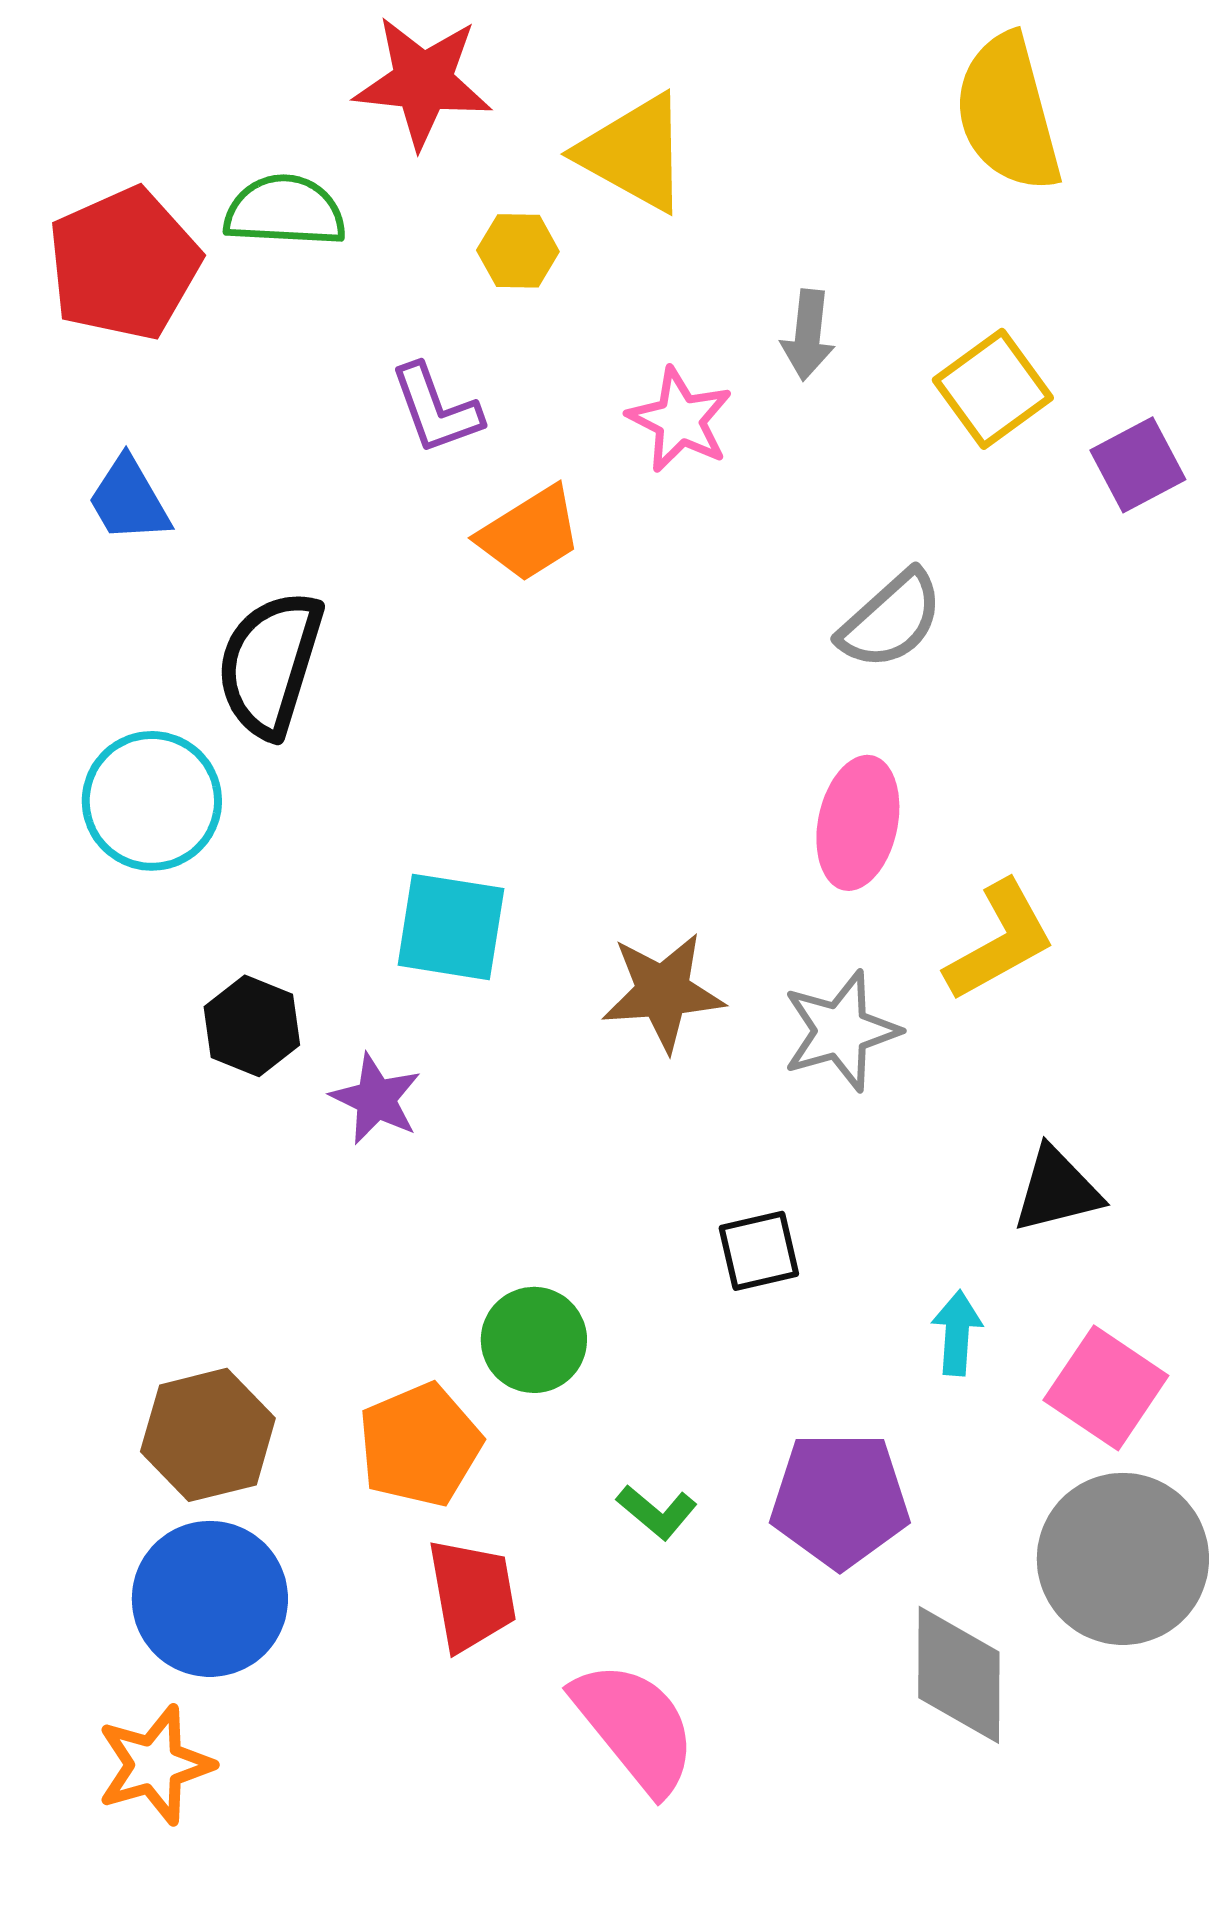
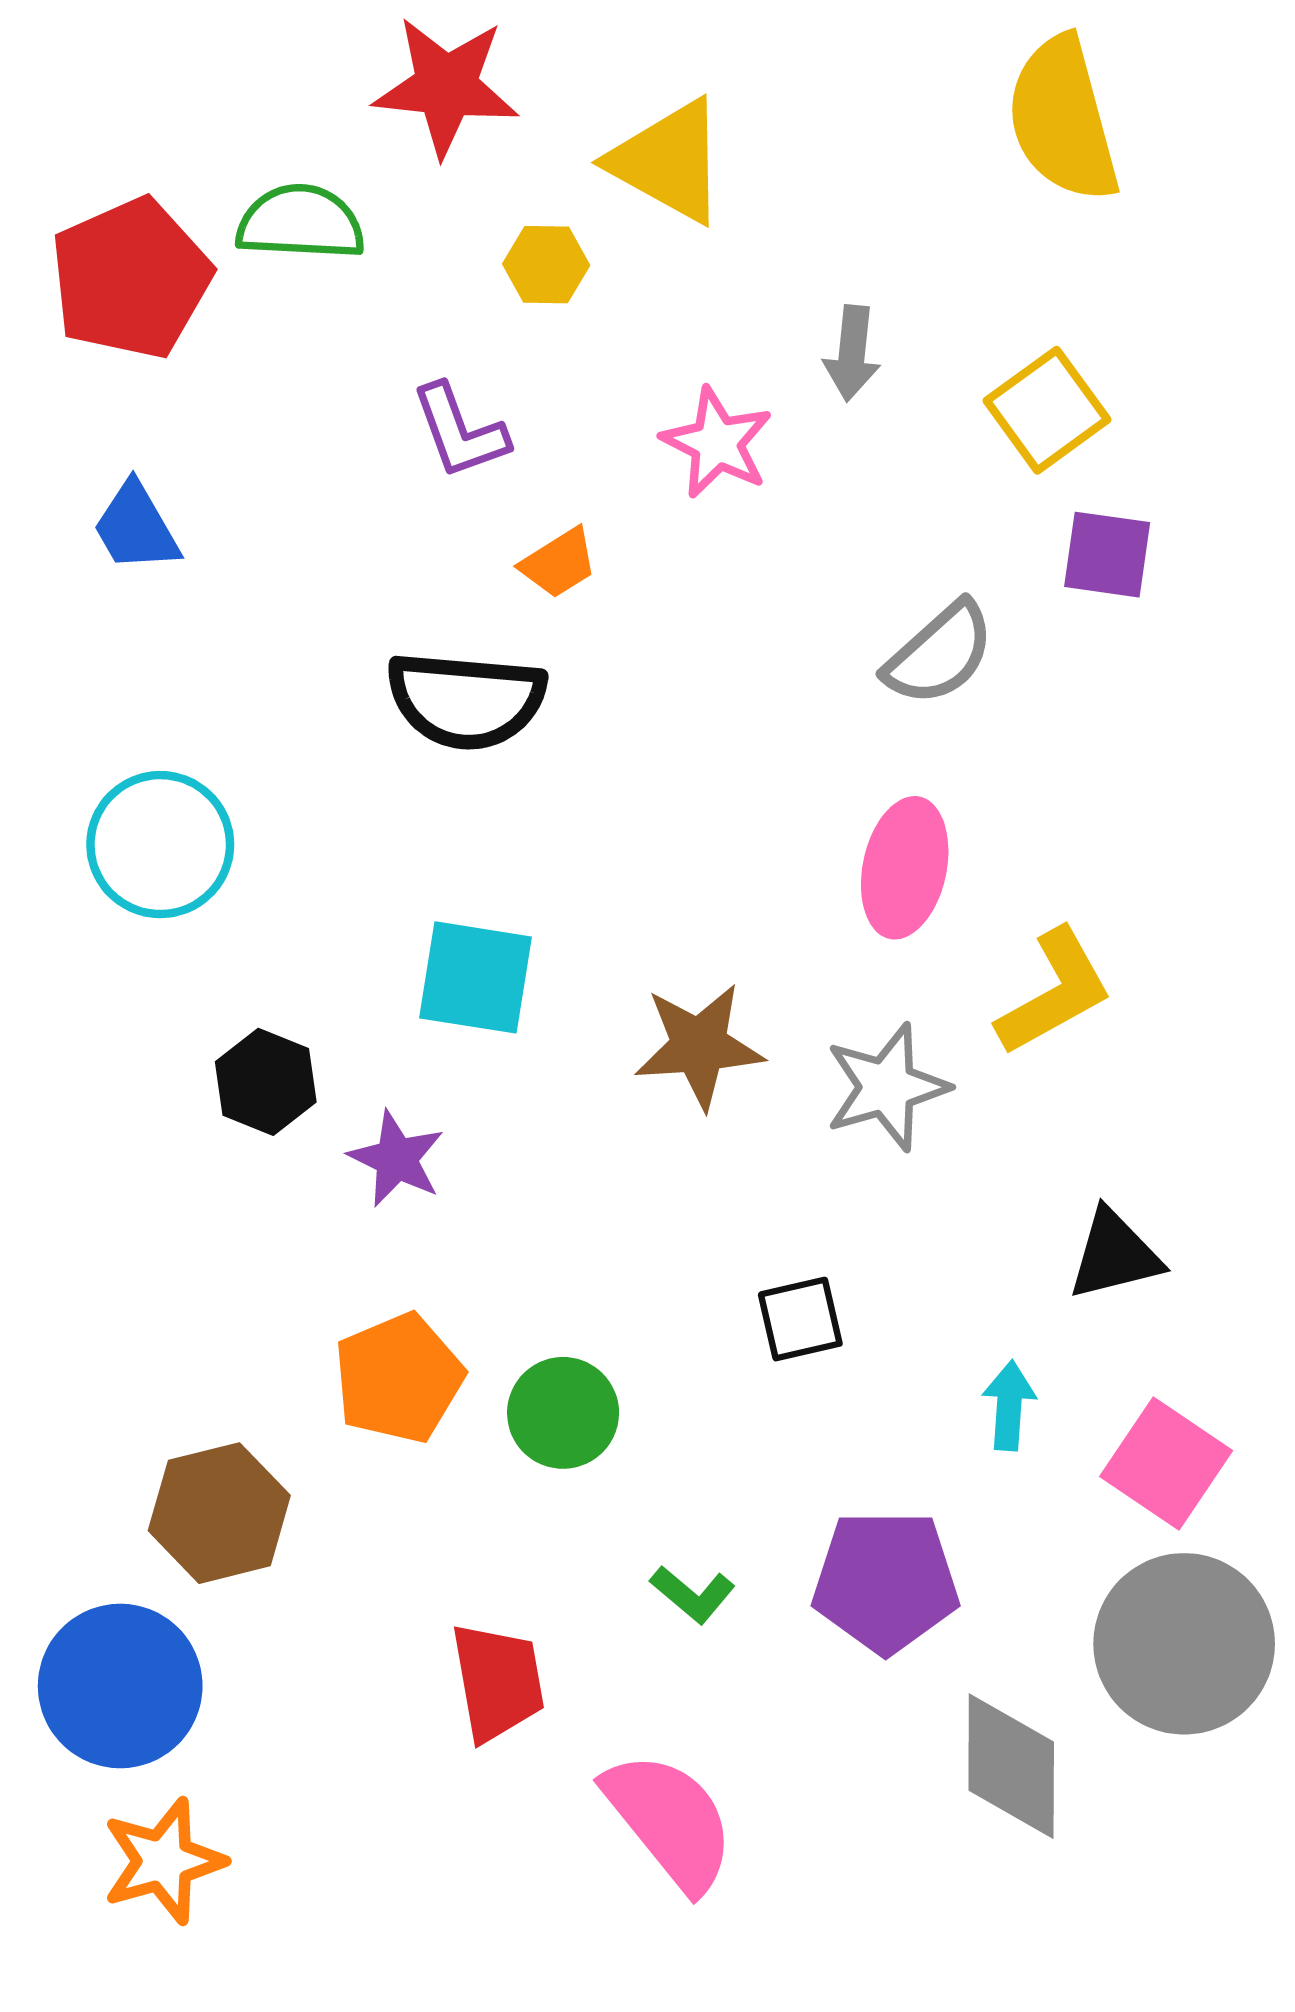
purple square: (1138, 465) -> (1107, 555), moved, turned 36
orange trapezoid: (530, 534) -> (559, 563), size x0.7
black semicircle: (270, 664) -> (466, 700), moved, turned -102
orange pentagon: (420, 1445) -> (399, 1378), moved
blue circle: (210, 1599) -> (120, 1686), moved

